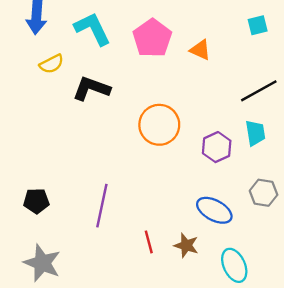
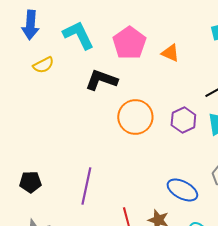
black L-shape: (91, 88) -> (101, 80), moved
purple hexagon: (217, 147) -> (183, 120), moved

